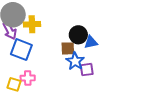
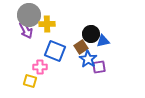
brown square: (68, 48) -> (81, 47), turned -32
blue square: (21, 50) -> (55, 51), moved
pink cross: (28, 78) -> (40, 67), moved

